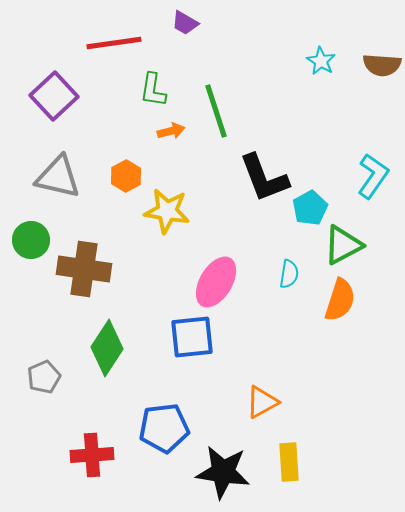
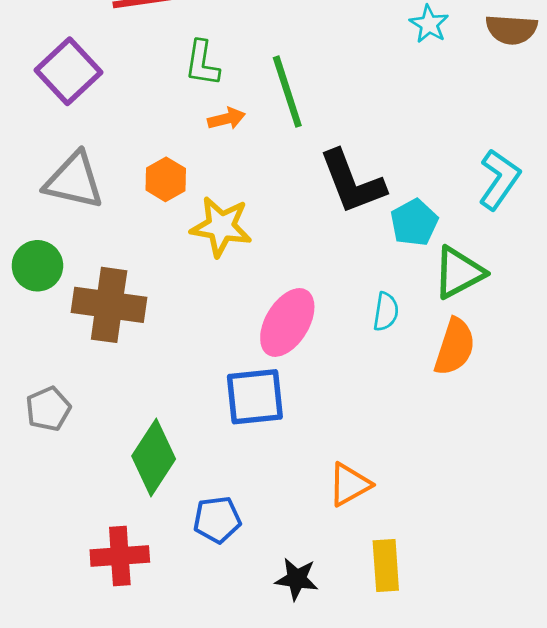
green diamond: (107, 348) -> (154, 457), moved
gray pentagon: (44, 377) -> (48, 409), moved
blue pentagon: (164, 428) -> (217, 520), size x0.7
black star: (223, 472) -> (297, 579), size x0.6

